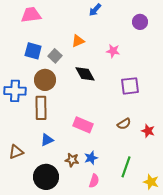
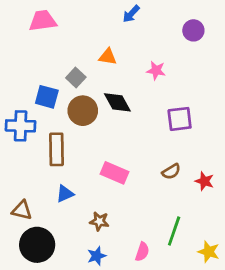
orange triangle: (78, 41) -> (108, 57), turned 32
blue square: (33, 51) -> (47, 97), moved
brown circle: (45, 80) -> (83, 111), moved
brown triangle: (16, 152) -> (22, 210), turned 35
blue star: (91, 158) -> (97, 256), moved
black circle: (46, 177) -> (37, 245), moved
pink semicircle: (94, 181) -> (142, 252), moved

